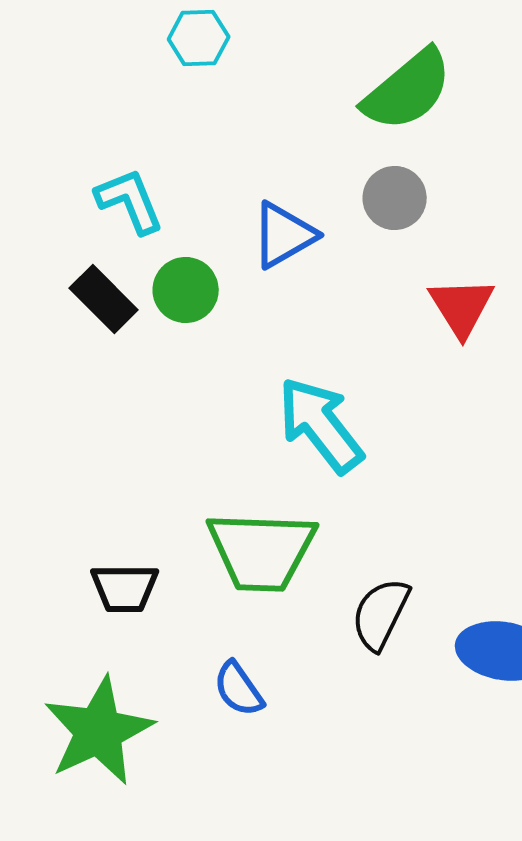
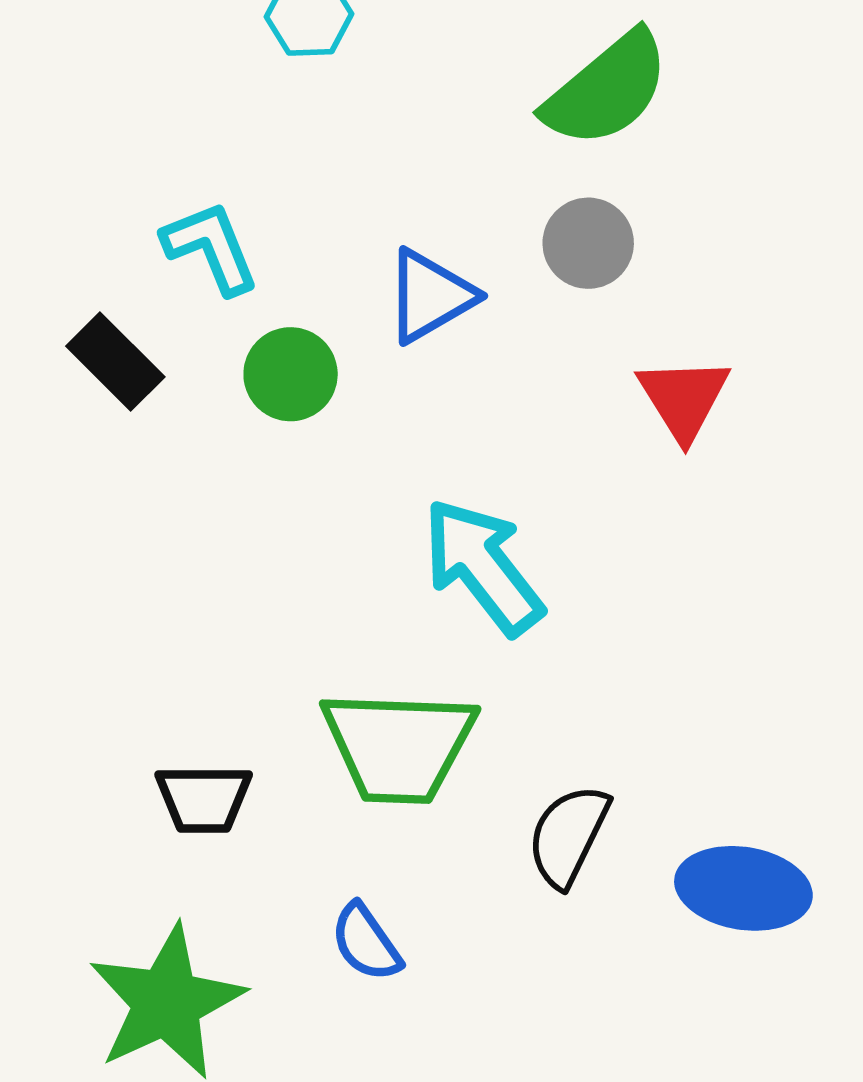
black rectangle: (104, 299) -> (115, 361), moved

